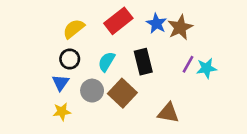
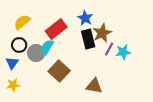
red rectangle: (118, 21) -> (56, 29), moved
brown star: (180, 27) -> (102, 33), moved
black rectangle: (143, 62) -> (88, 39), moved
gray circle: (92, 91) -> (36, 53), moved

